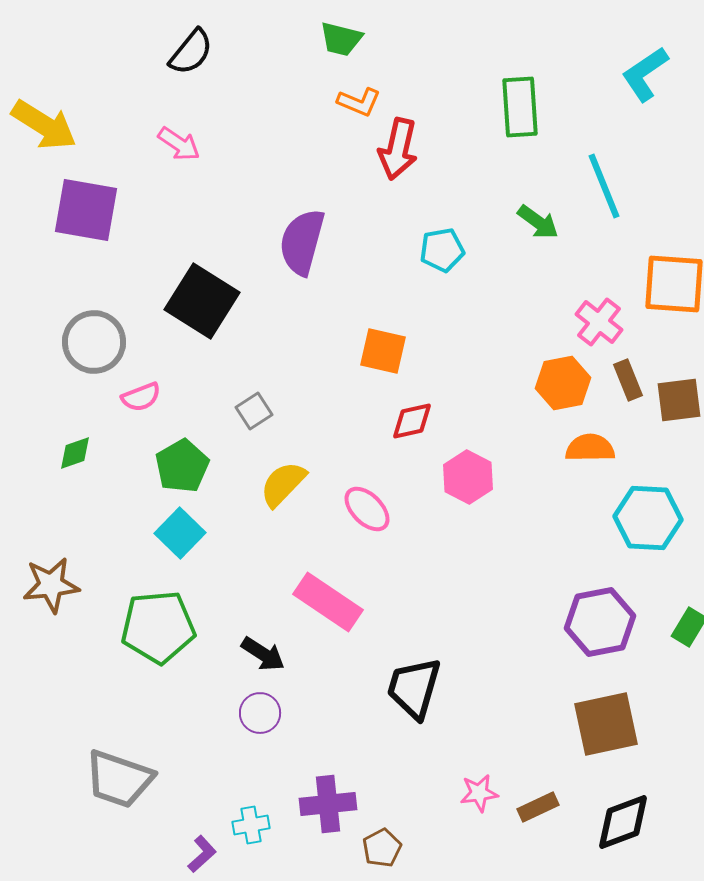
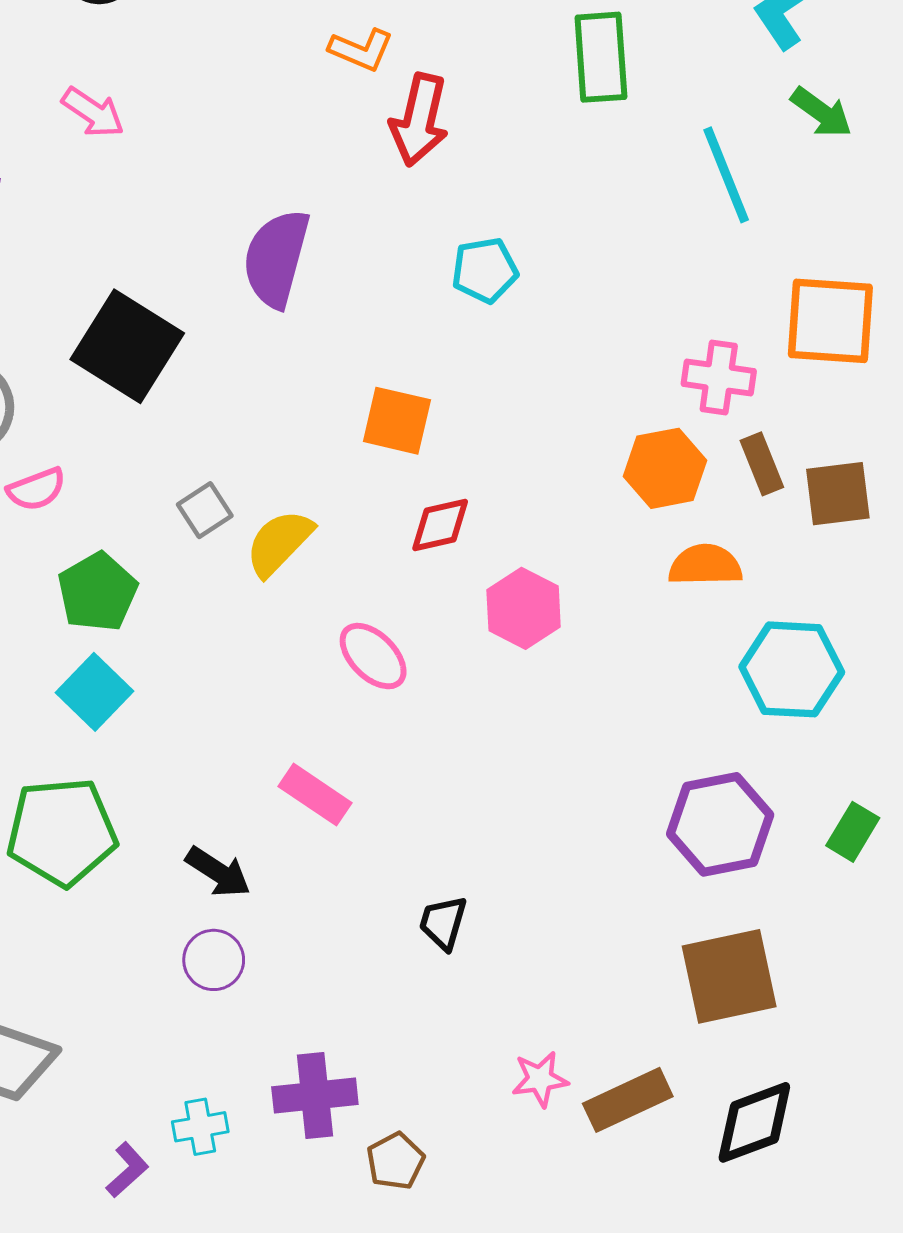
green arrow: (538, 222) -> (821, 112), moved
pink cross: (599, 322) -> (719, 377), turned -30
yellow semicircle: (283, 484) -> (279, 543), moved
pink rectangle: (328, 602) -> (315, 795), size x0.7
black trapezoid: (414, 688) -> (443, 923), size x0.6
brown rectangle: (538, 807) -> (628, 1100), size x1.4

